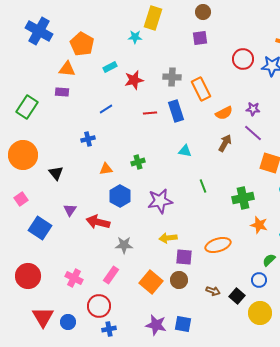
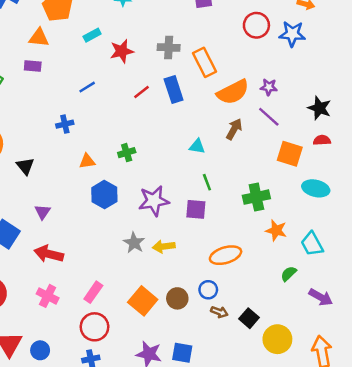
red line: (150, 113) -> (141, 92), turned -32
orange semicircle: (224, 113) -> (233, 92), size x1.5
cyan triangle: (185, 151) -> (197, 146), moved
red arrow: (98, 222) -> (49, 254), moved
gray star: (124, 245) -> (134, 243), moved, turned 30
purple square: (184, 257) -> (196, 209), moved
blue circle: (259, 280) -> (208, 290), moved
red circle: (99, 306) -> (94, 327), moved

